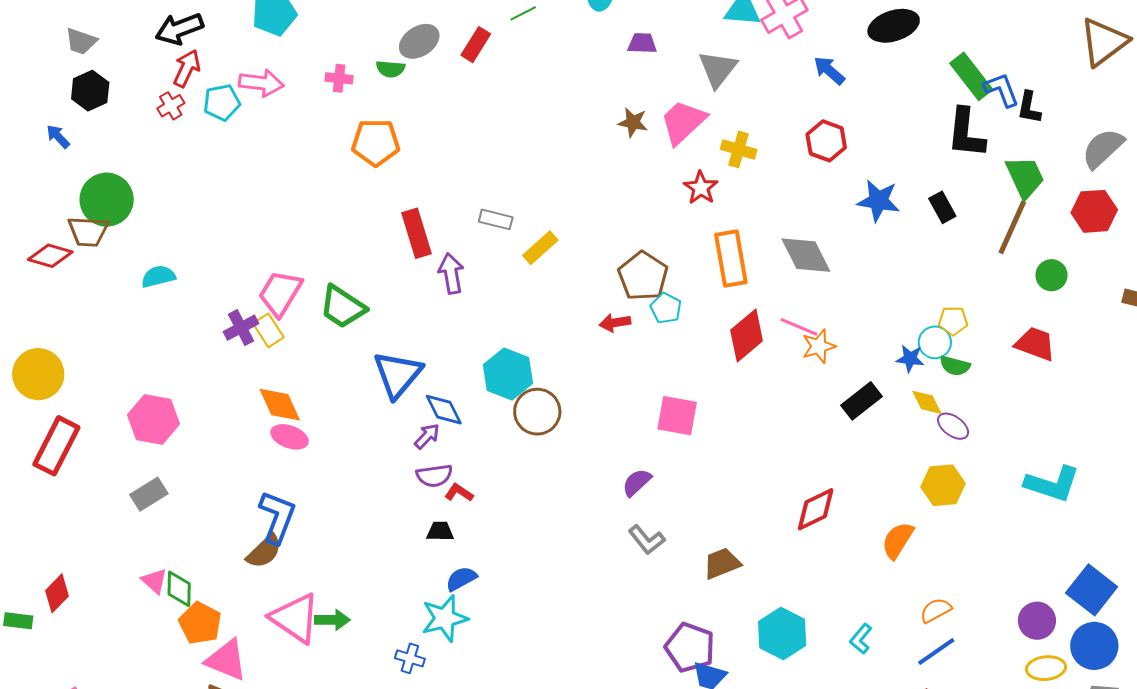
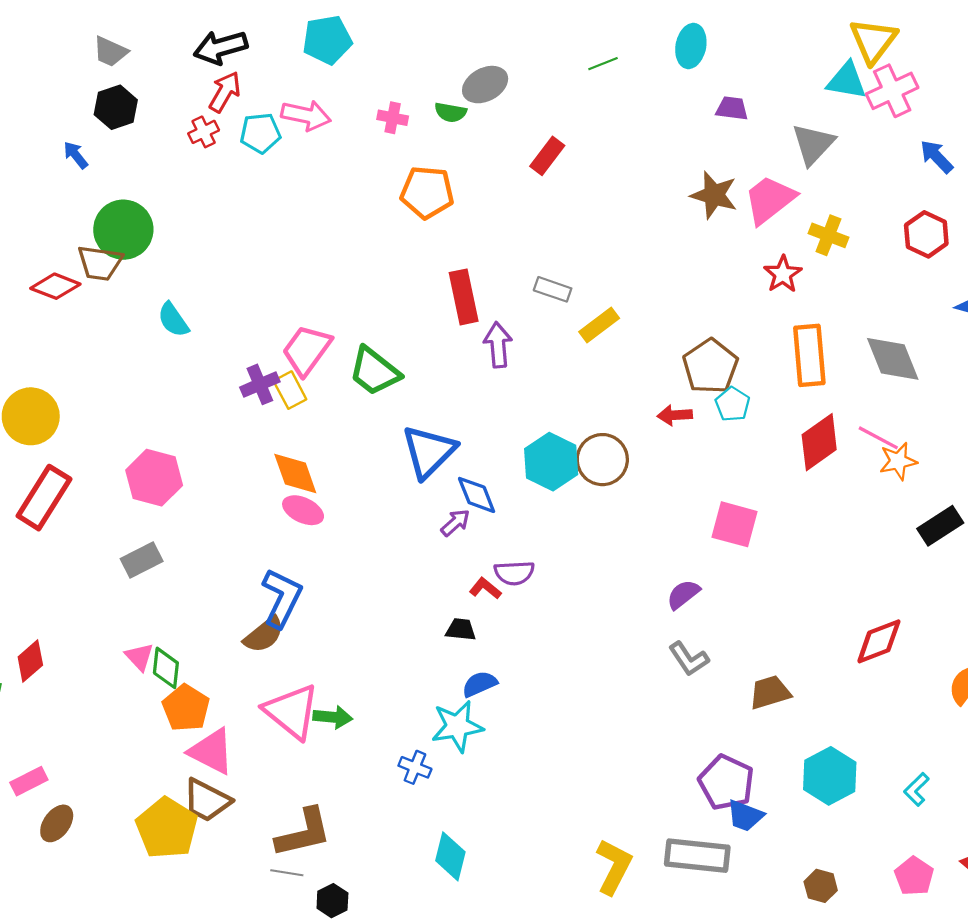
red rectangle: (476, 45) -> (547, 156), moved
brown star: (633, 122) -> (714, 195), size x1.4
cyan semicircle: (158, 276) -> (173, 320), turned -116
brown circle: (537, 412) -> (602, 460), moved
purple semicircle: (434, 476) -> (514, 573), moved

